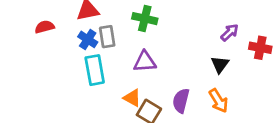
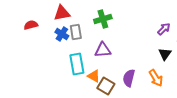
green cross: (145, 19) -> (103, 19), turned -30
black triangle: (220, 64) -> (165, 54), moved
cyan rectangle: (95, 70) -> (77, 64), moved

